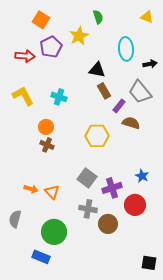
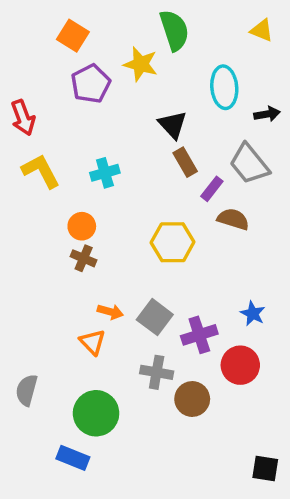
green semicircle: (98, 17) -> (174, 30), size x1.6
yellow star: (79, 36) -> (141, 64), turned -30
red arrow: (25, 56) -> (23, 118), moved, turned 66
black triangle: (97, 70) -> (173, 125), turned 36
cyan cross: (59, 97) -> (105, 173), turned -35
orange arrow: (31, 189) -> (110, 312), moved

